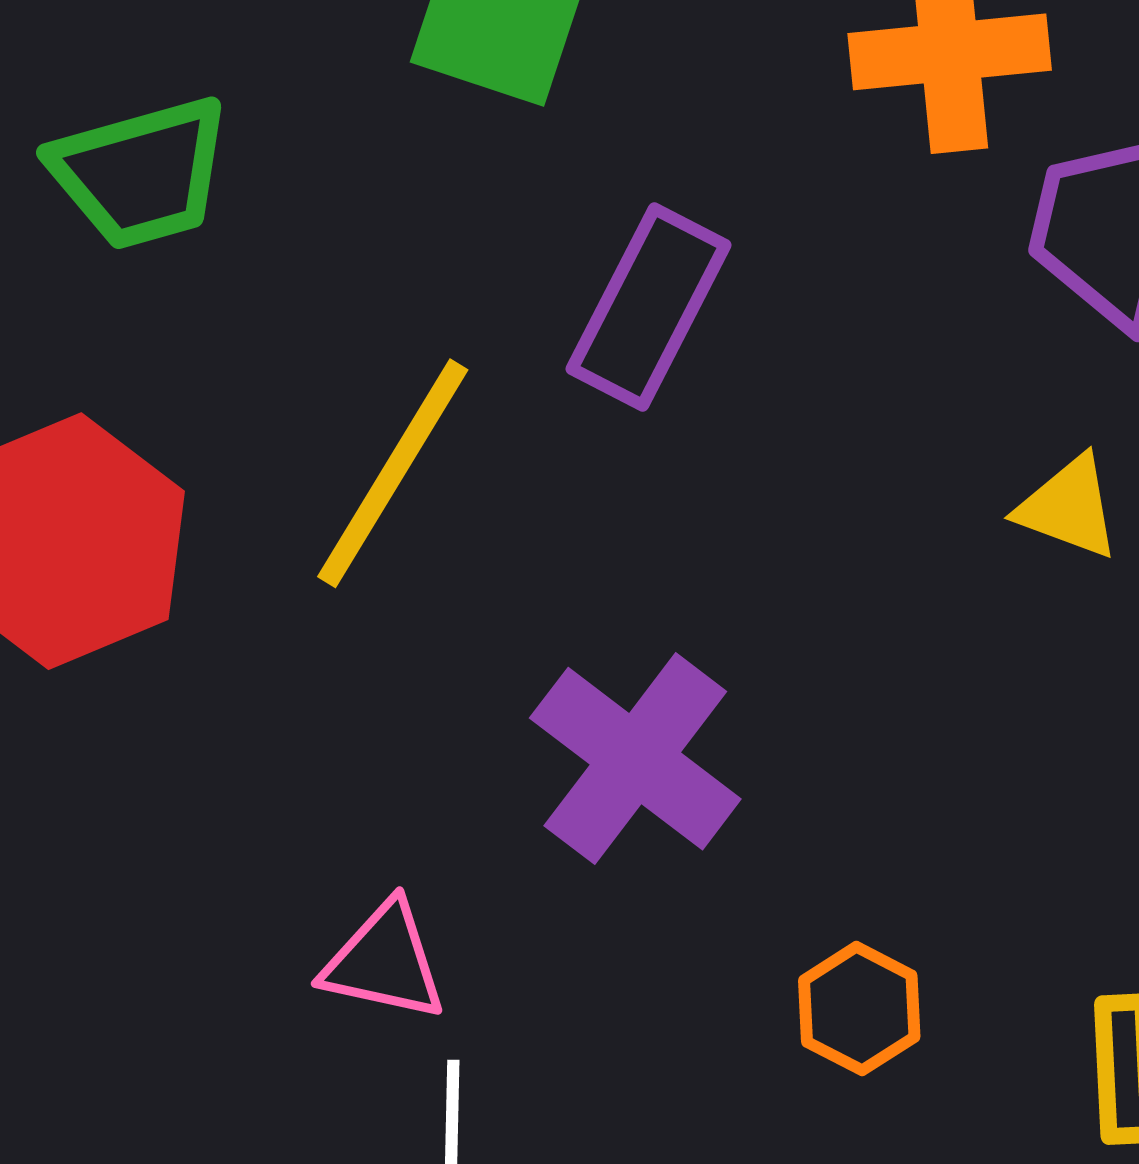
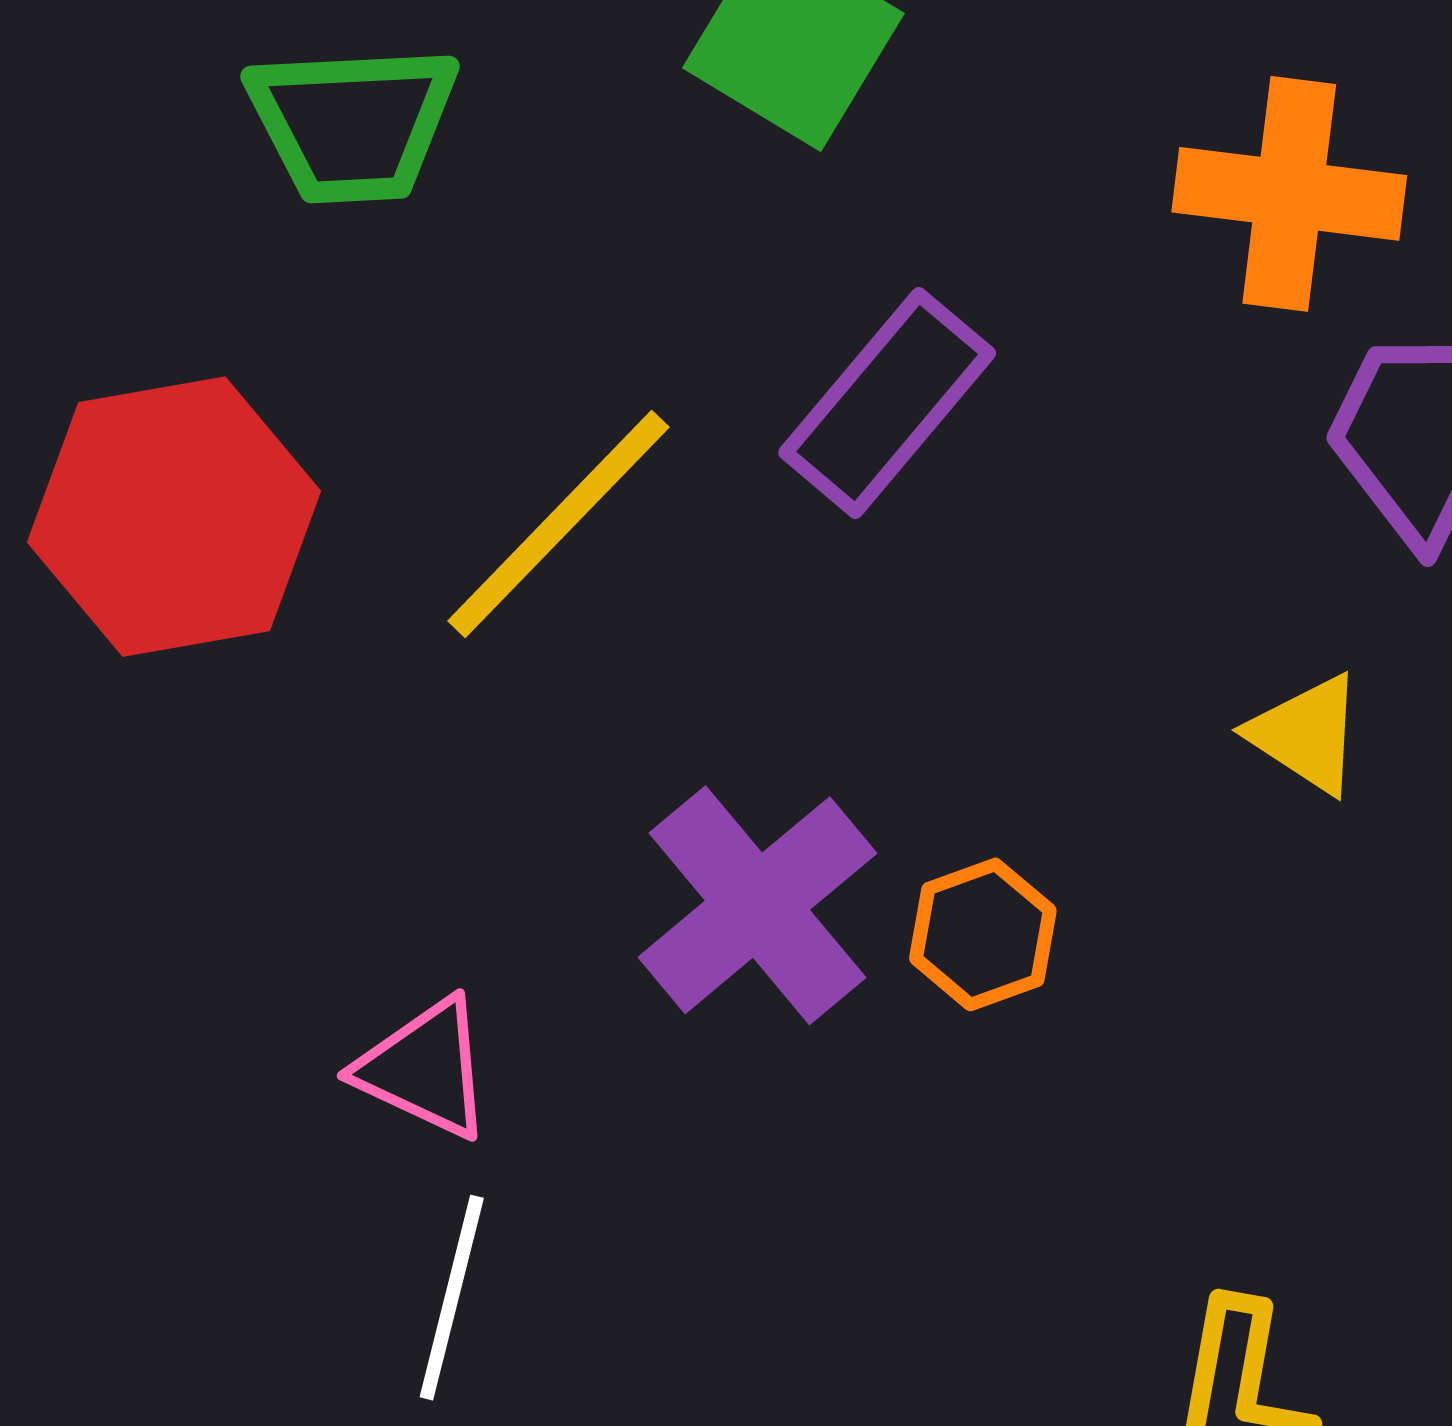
orange hexagon: (859, 1009) -> (983, 934), moved

